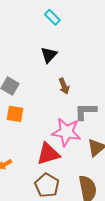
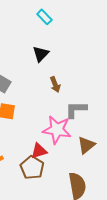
red triangle: (48, 154) -> (39, 151), size x0.7
brown pentagon: (47, 185) -> (32, 168), moved

